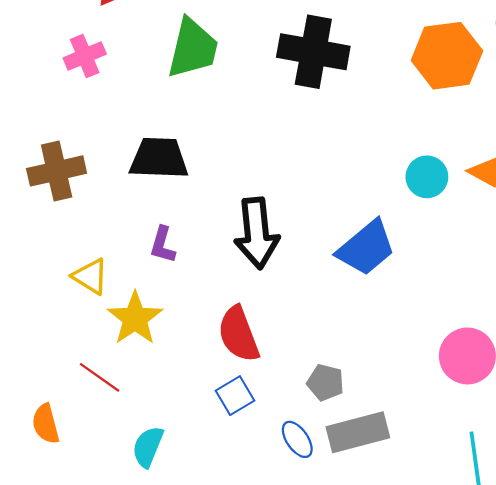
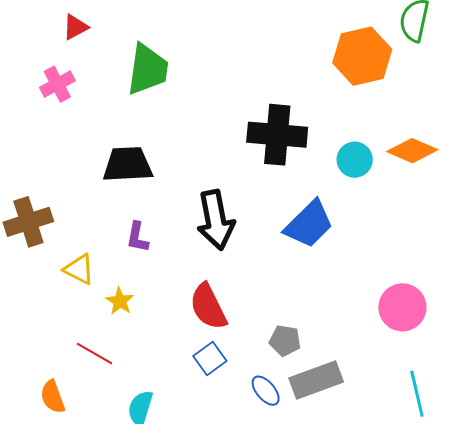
black cross: (313, 52) -> (277, 135), moved
brown cross: (57, 171) -> (28, 222), moved
yellow star: (135, 318) -> (120, 301), size x0.6

